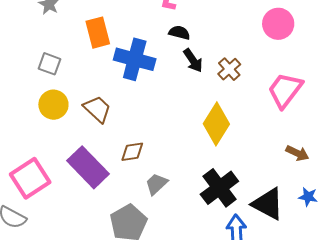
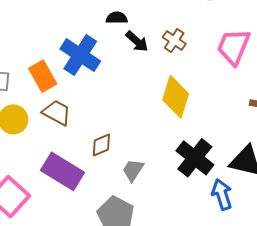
orange rectangle: (98, 33) -> (43, 76), moved
blue cross: (135, 59) -> (80, 55), turned 33

